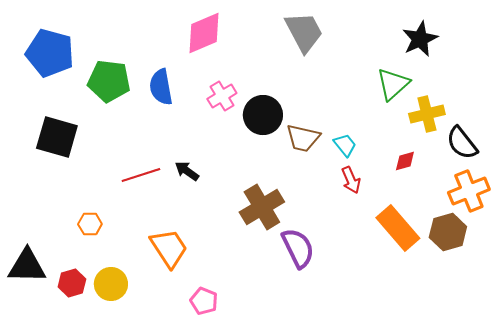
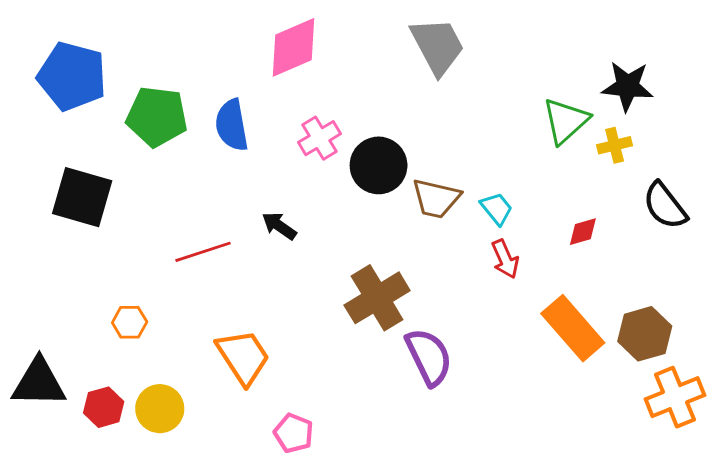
black star: (420, 39) -> (627, 86), moved, turned 30
yellow cross: (427, 114) -> (615, 145), moved, size x0.7
black arrow: (187, 171) -> (279, 226), moved
orange cross: (469, 191) -> (675, 397), moved

